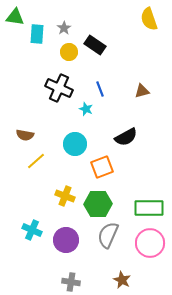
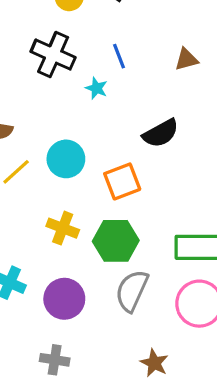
cyan circle: (75, 144) -> (66, 159), moved
gray cross: (71, 282) -> (55, 360), moved

